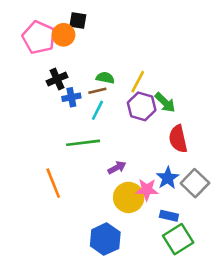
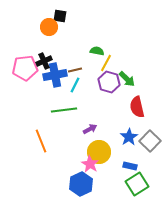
pink pentagon: (39, 37) -> (25, 68), moved, turned -30
green semicircle: (105, 78) -> (97, 51), moved
blue cross: (71, 97) -> (55, 75), size x1.6
pink star: (147, 190) -> (90, 164), moved, turned 30

